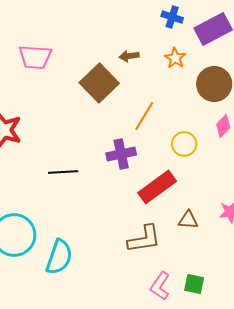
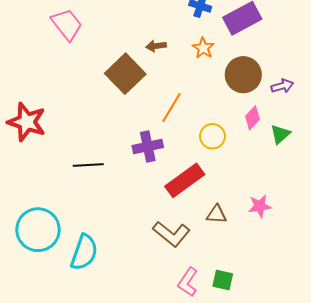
pink trapezoid: (35, 57) -> (67, 24), moved, turned -132
brown L-shape: (144, 239) -> (171, 234), turned 48

